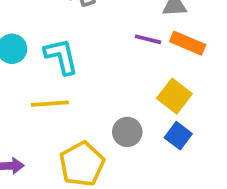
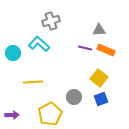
cyan L-shape: (61, 56) -> (39, 44), moved, turned -35
blue square: (178, 136) -> (101, 99), turned 32

